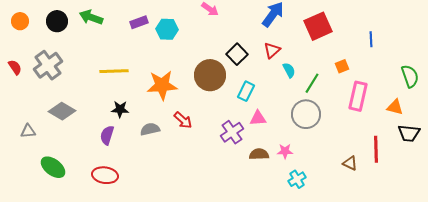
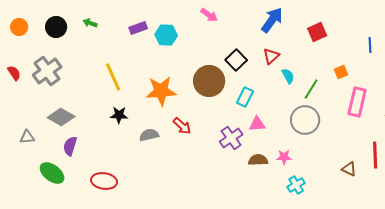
green arrow: (91, 17) -> (90, 23), size x0.6
red square: (318, 26) -> (317, 32), size x0.7
yellow line: (114, 71) -> (113, 77), turned 68
purple semicircle: (107, 135) -> (70, 146), moved

